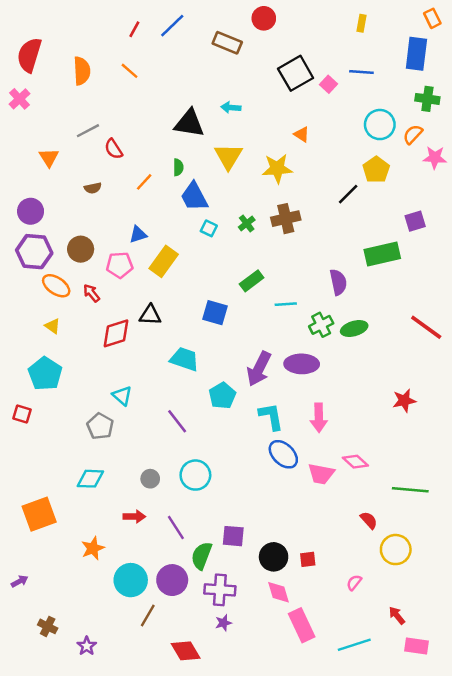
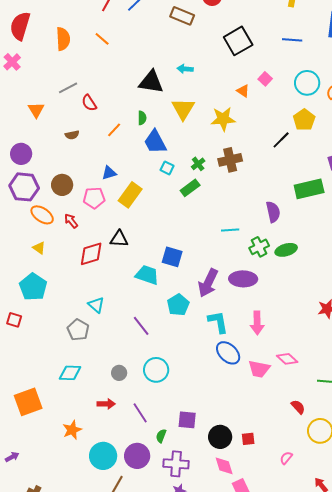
pink square: (329, 84) -> (265, 79), moved
green rectangle: (252, 281) -> (190, 188), moved
blue square: (215, 313) -> (172, 257), moved
green semicircle: (202, 556) -> (161, 436), size x0.6

